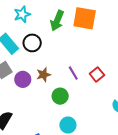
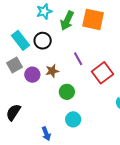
cyan star: (22, 14) -> (44, 11), moved
purple line: (73, 73) -> (78, 59), moved
red square: (97, 74) -> (102, 73), size x1.5

